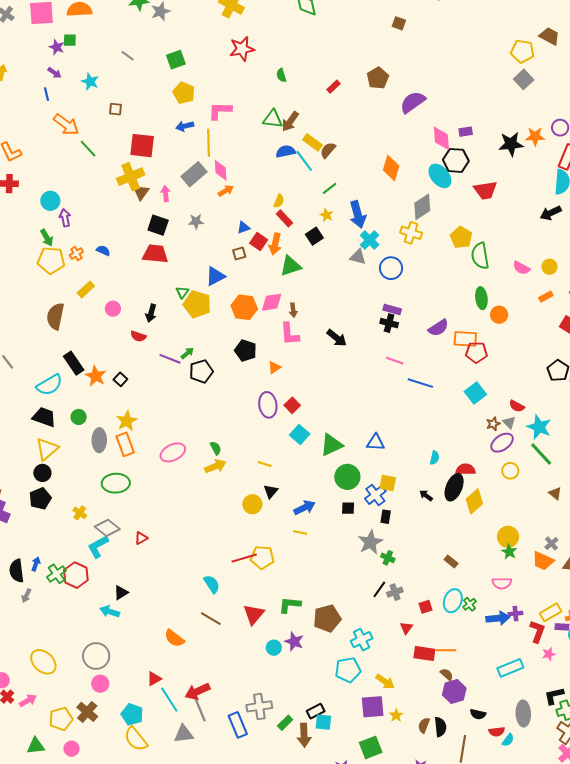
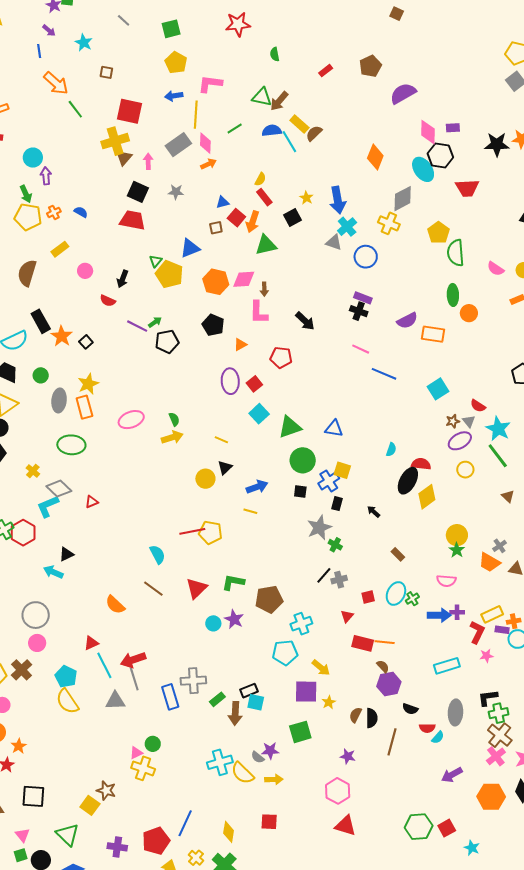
green line: (330, 188) -> (235, 129), moved
red pentagon: (476, 352) -> (281, 357), moved
black arrow: (426, 495) -> (374, 512), moved

